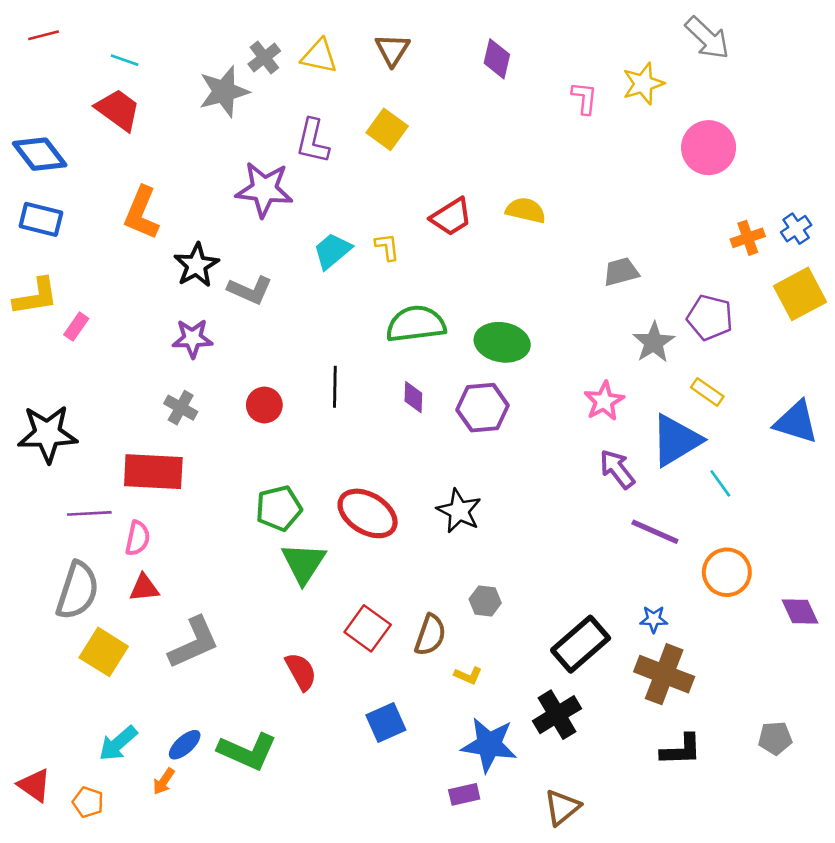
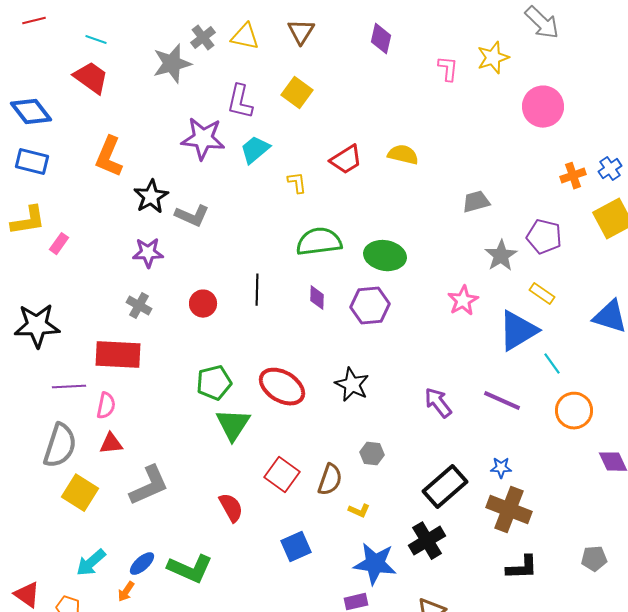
cyan trapezoid: (332, 251) -> (255, 150), moved
purple arrow: (617, 469) -> (438, 403), moved
orange circle: (727, 572) -> (574, 411), moved

